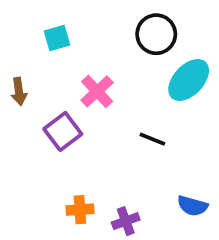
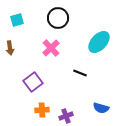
black circle: (156, 34) -> (58, 18), moved
cyan square: (57, 38) -> (17, 20), moved
purple square: (63, 131) -> (33, 82), moved

